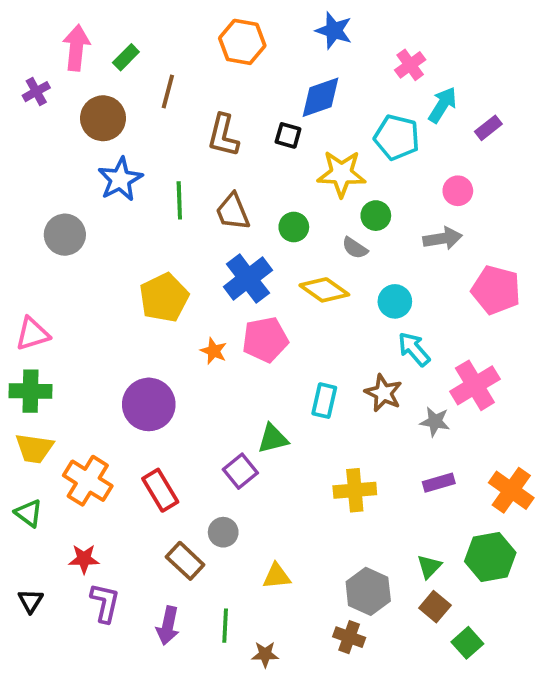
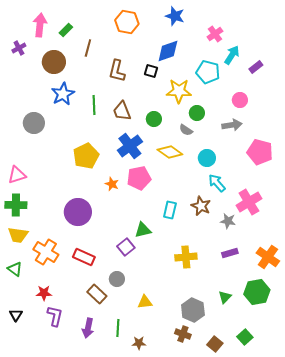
red rectangle: (160, 490) -> (84, 257), turned -35
brown square: (435, 607) -> (215, 344), moved

